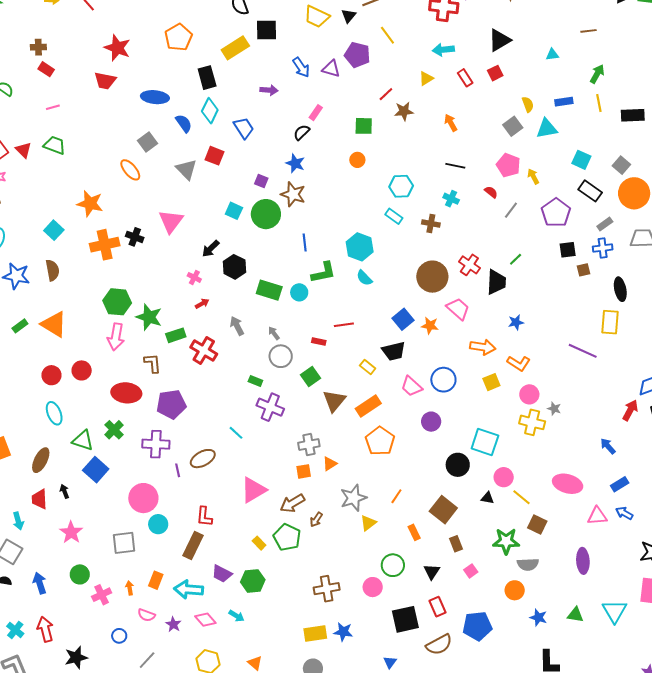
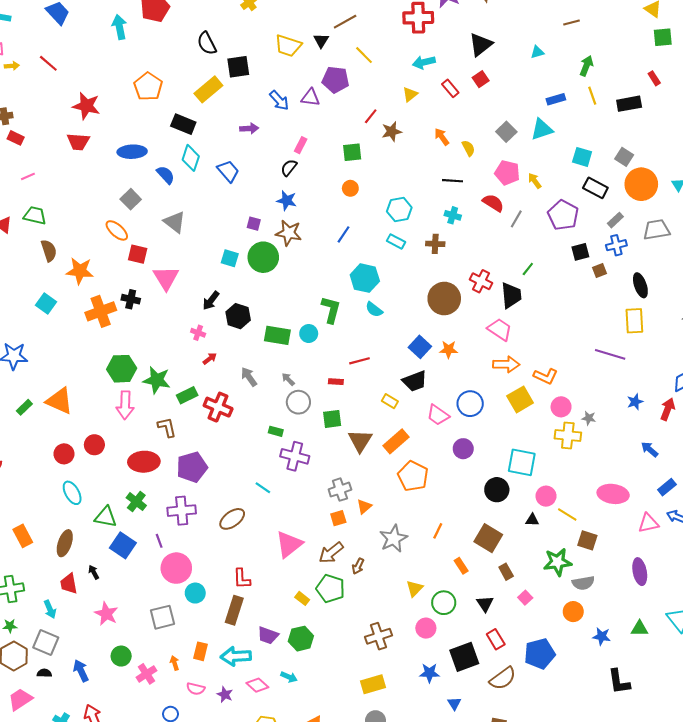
black rectangle: (207, 78) -> (183, 124), turned -45
yellow semicircle: (528, 104) -> (468, 148), moved
red square: (214, 156) -> (138, 254), moved
red semicircle: (491, 192) -> (493, 203), size x1.5
blue line: (305, 242) -> (344, 234), moved, turned 48
brown semicircle: (52, 270) -> (49, 251), moved
green L-shape: (323, 273) -> (331, 310), turned -56
pink trapezoid: (458, 309) -> (500, 329), moved
blue star: (516, 322) -> (635, 402), moved
green square: (310, 376) -> (332, 419), turned 36
yellow square: (491, 382) -> (520, 399), size x1.4
purple line: (178, 470) -> (159, 541), moved
yellow triangle: (368, 523) -> (415, 588), moved
blue star: (343, 632) -> (429, 673), moved

